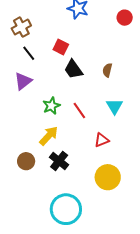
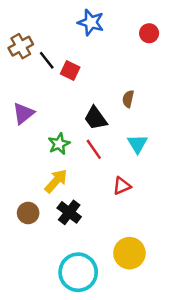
black line: (29, 53) -> (47, 60), moved
black trapezoid: (73, 69) -> (96, 118), moved
yellow circle: (108, 177) -> (129, 253), moved

